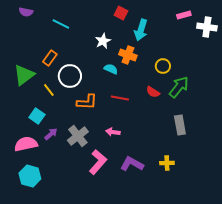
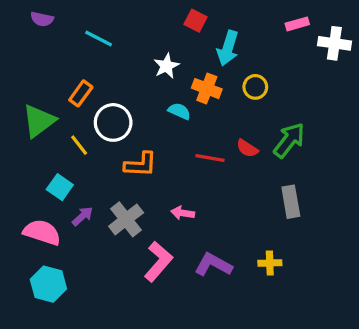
yellow circle: (163, 66) -> (255, 87), moved
red line: (120, 98) -> (210, 158), moved
pink semicircle: (26, 144) -> (42, 232), turned 30

